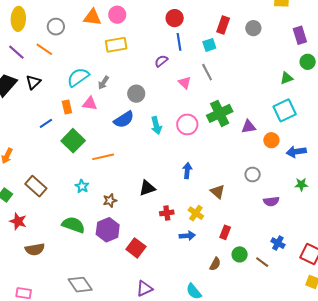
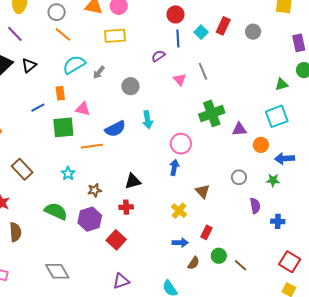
cyan square: (209, 45) -> (201, 32), moved, turned -32
orange line: (44, 49) -> (63, 34), moved
pink triangle: (90, 104) -> (83, 109), moved
blue semicircle: (124, 119) -> (115, 129), moved
pink circle: (187, 124) -> (181, 144), moved
green square: (73, 141) -> (63, 127), turned 35
green star: (301, 184) -> (273, 180), moved
purple semicircle: (271, 201) -> (255, 206), turned -98
red cross: (167, 213) -> (126, 207), moved
blue arrow: (187, 236) -> (180, 243), moved
blue cross: (278, 243) -> (278, 221), moved, turned -32
brown semicircle: (35, 249) -> (15, 232), turned -90

